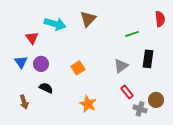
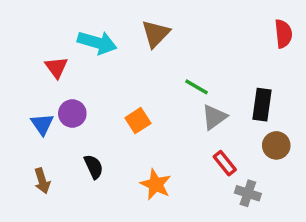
green line: (132, 34) -> (196, 87), moved, turned 48
blue triangle: (21, 62) -> (42, 124), moved
black semicircle: (46, 88) -> (94, 167), moved, turned 40
brown circle: (156, 100) -> (276, 145), moved

